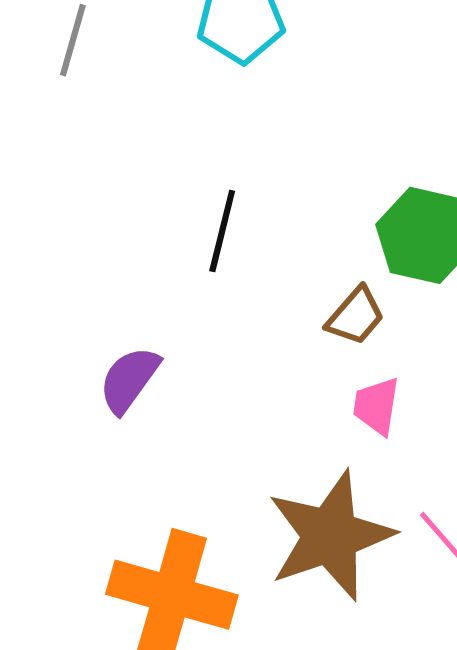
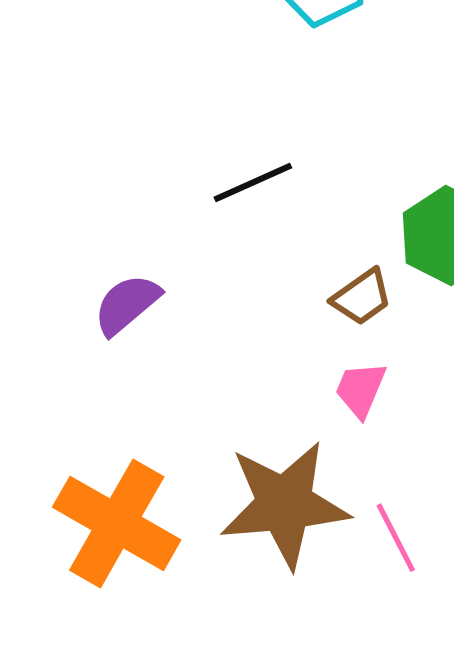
black line: (222, 231) -> (253, 182), turned 38

